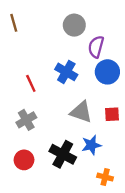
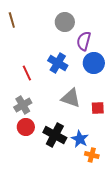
red square: (112, 114) -> (98, 108), moved
blue star: (91, 145) -> (80, 139), moved, turned -30
red circle: (24, 160) -> (26, 127), moved

